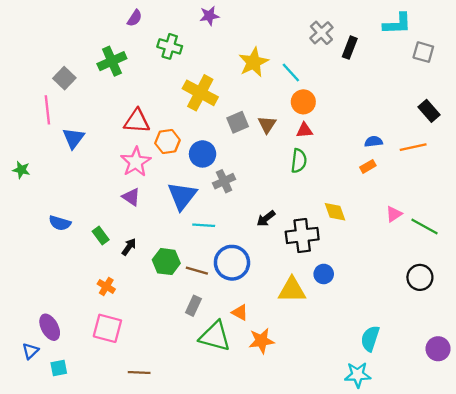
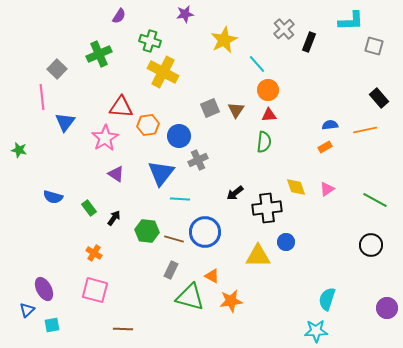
yellow star: (253, 62) -> (224, 40), moved
yellow cross: (200, 93) -> (163, 72), moved
pink star: (136, 162) -> (105, 138), moved
pink triangle: (394, 214) -> (327, 189), moved

